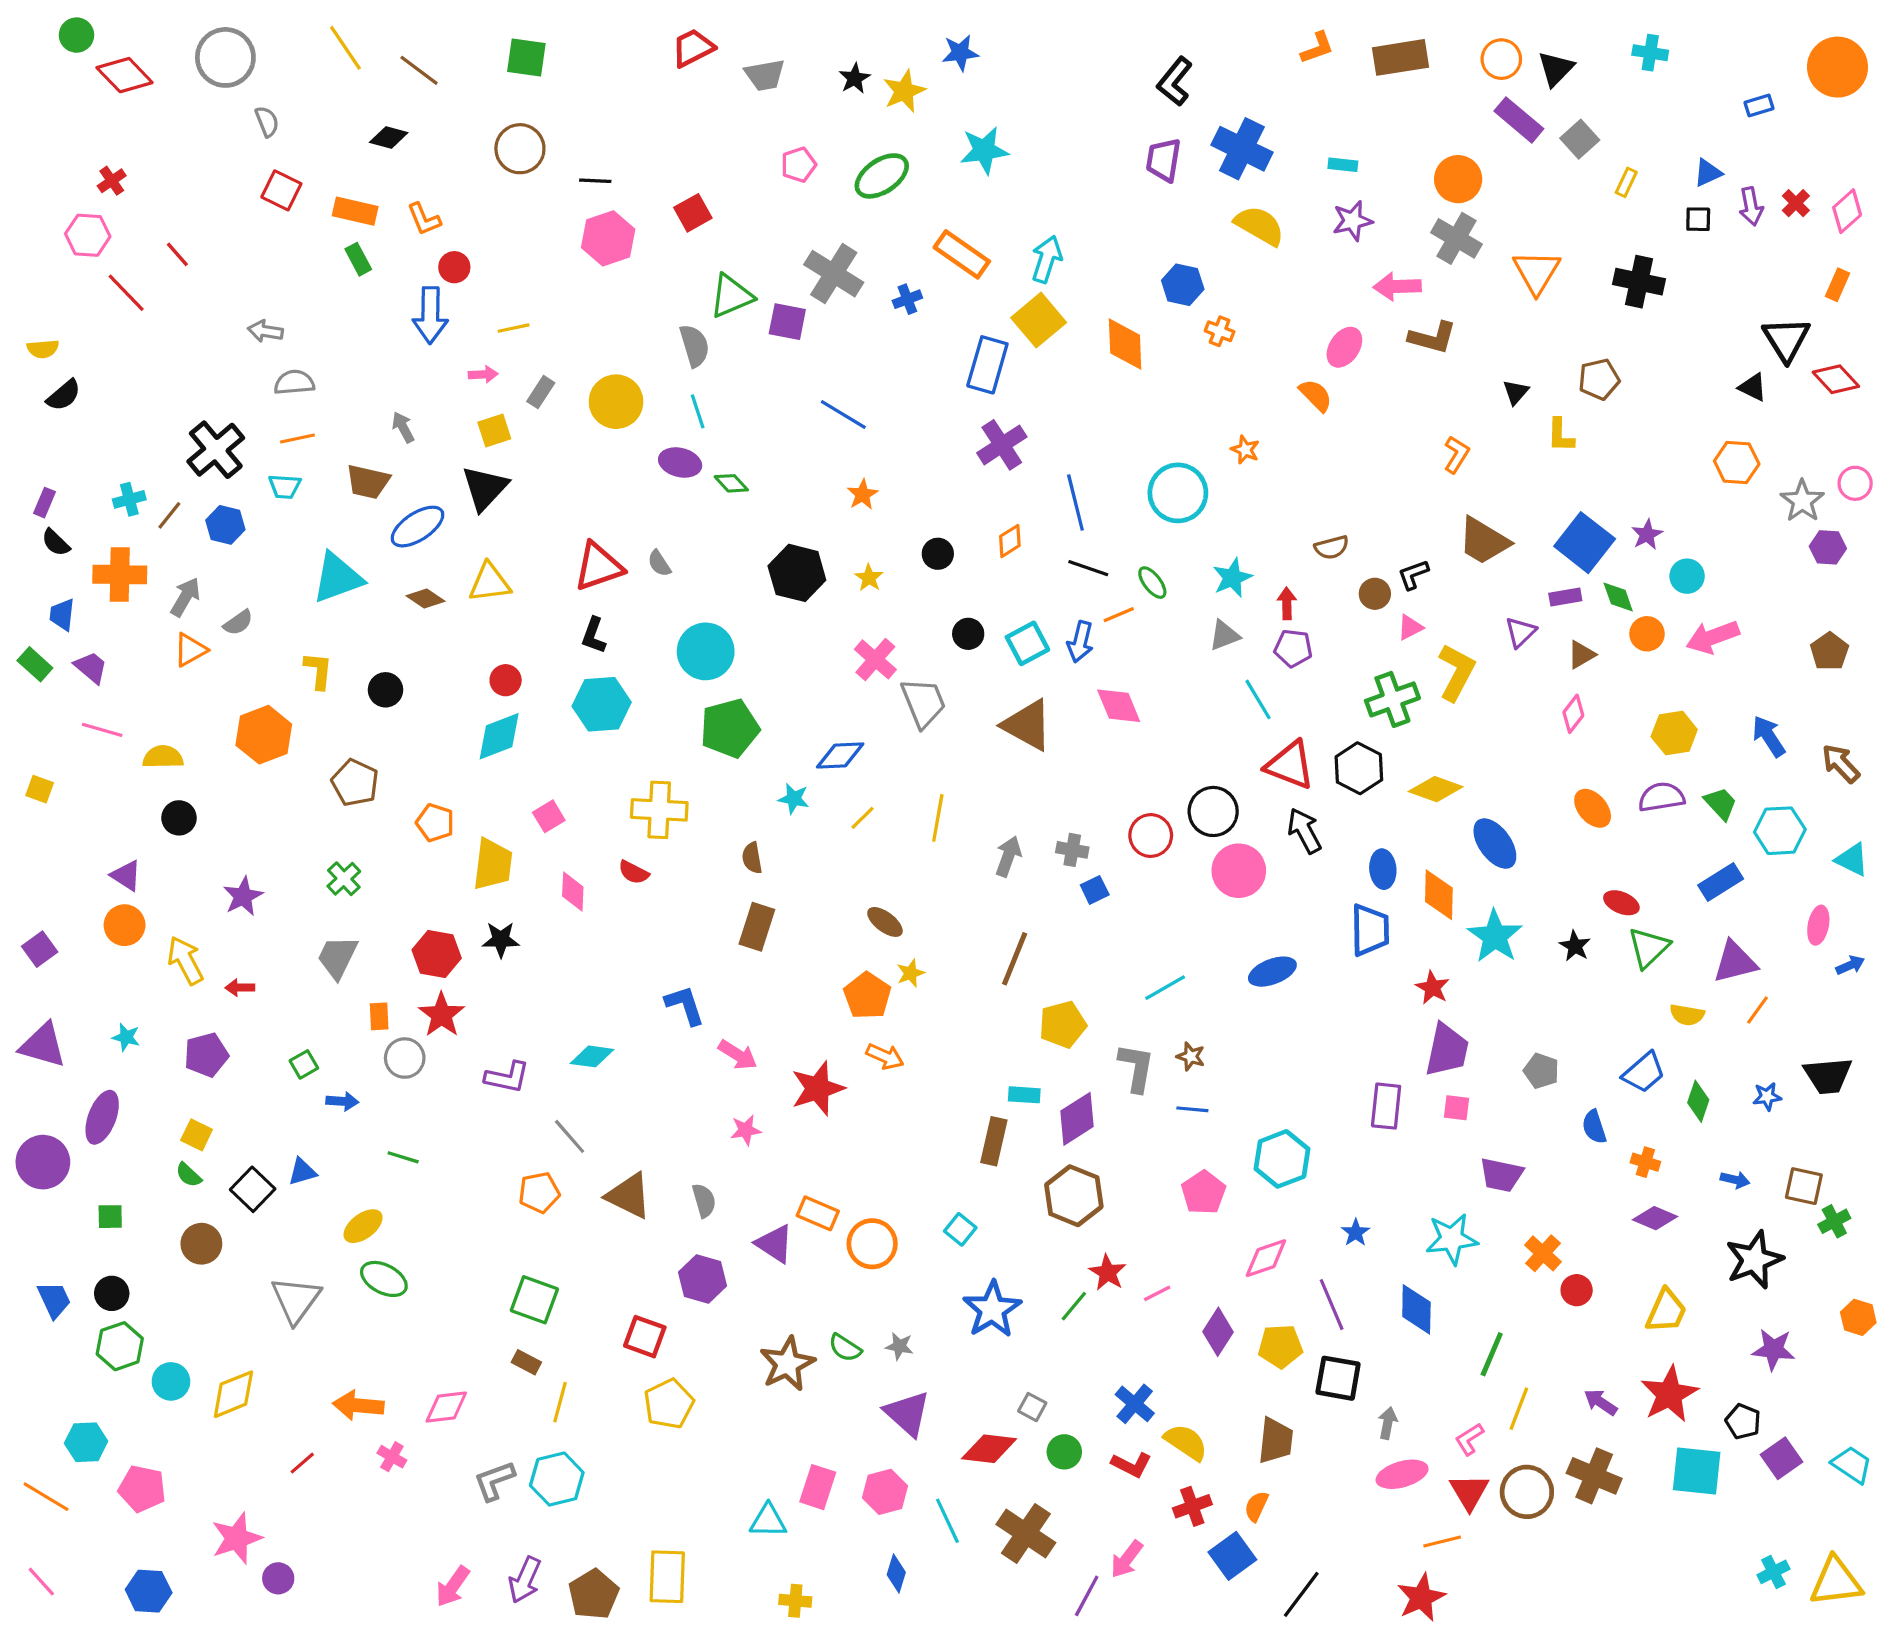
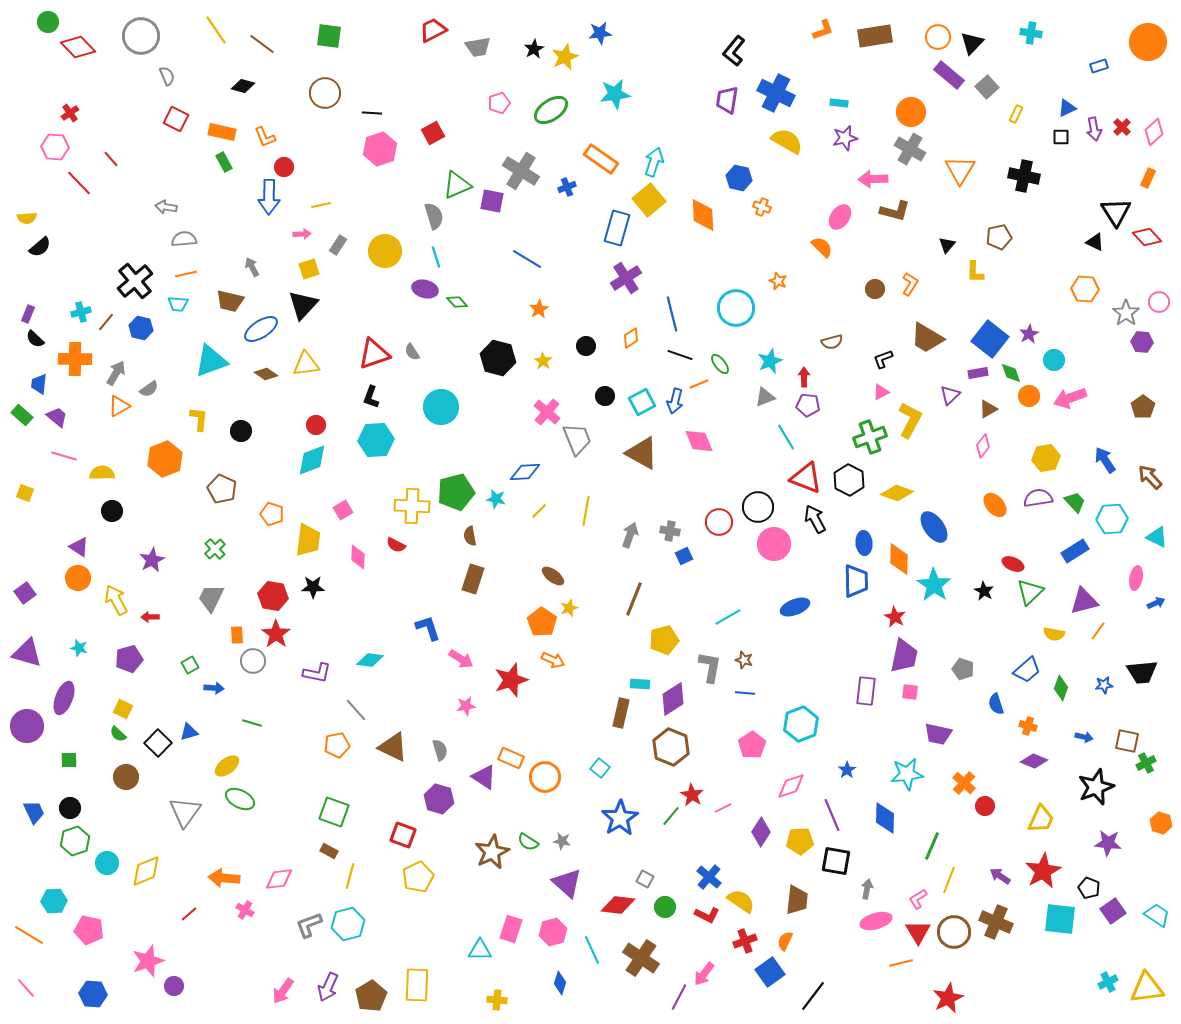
brown circle: (1375, 594) -> (875, 289), moved
green pentagon: (730, 728) -> (456, 492), moved
red star: (1421, 1598) -> (948, 998), moved

